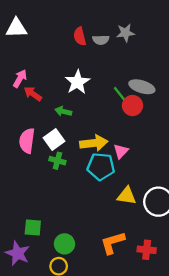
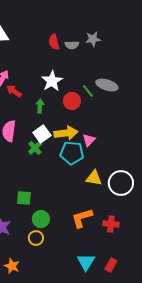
red circle: (133, 106) -> (72, 101), moved
green arrow: (63, 111) -> (40, 106), turned 80
white square: (54, 140) -> (42, 134), moved
green cross: (57, 161) -> (35, 148), turned 32
green square: (33, 227) -> (24, 198), moved

